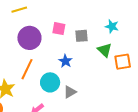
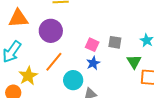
pink square: (59, 29) -> (92, 45), moved
purple circle: (29, 38) -> (51, 31), moved

